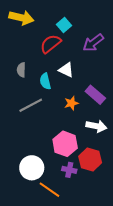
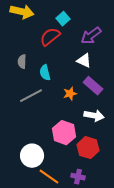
white triangle: (66, 70) -> (84, 61), moved
purple cross: (69, 170) -> (78, 177), moved

